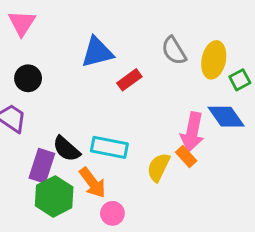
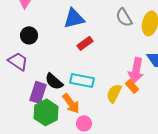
red rectangle: (129, 80) -> (85, 43), moved

